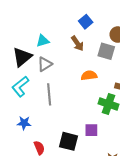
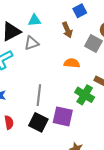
gray line: (49, 94) -> (39, 95), moved
purple square: (91, 130) -> (63, 116), size x1.5

